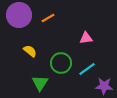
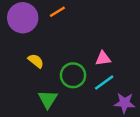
orange line: (48, 18) -> (57, 12), moved
pink triangle: (86, 38) -> (103, 58), moved

